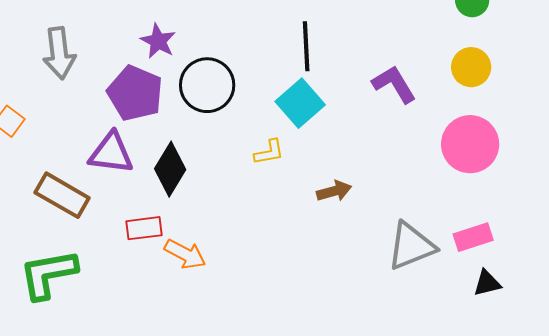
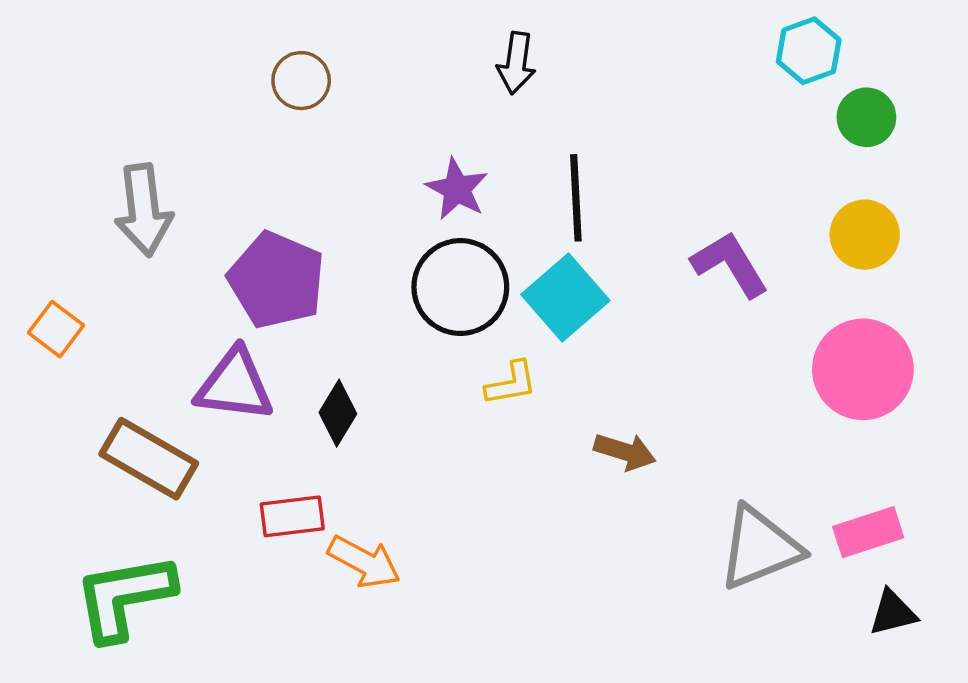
purple star: (158, 41) -> (457, 189), moved
black circle: (207, 85) -> (460, 287), moved
black diamond: (170, 169) -> (338, 413), size x0.7
brown arrow: (334, 191) -> (625, 452), turned 32

